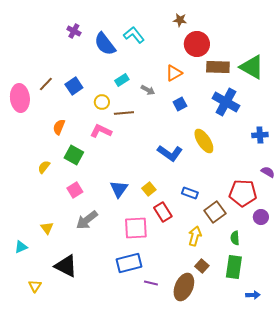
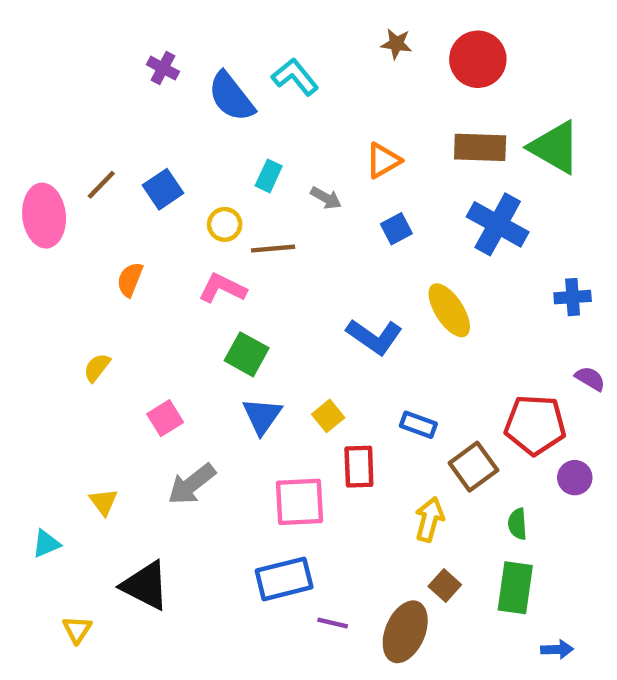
red circle: (197, 44) -> (478, 59), moved
cyan rectangle: (122, 80) -> (269, 176), turned -32
green square: (74, 155) -> (247, 354), moved
red rectangle: (163, 212) -> (359, 467), turned 30

